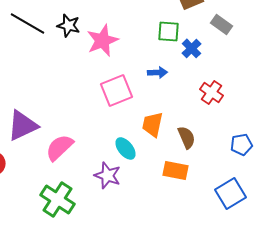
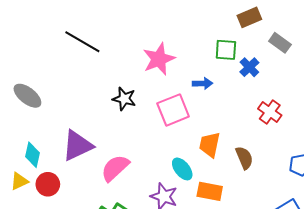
black star: (68, 25) -> (124, 99), moved
blue arrow: (158, 72) -> (203, 83), moved
orange rectangle: (176, 170) -> (210, 191), moved

